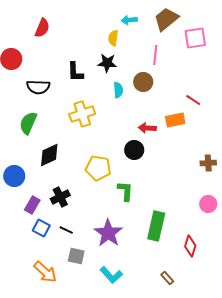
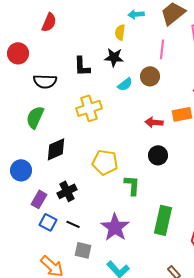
cyan semicircle: (118, 90) -> (125, 84), turned 56
black circle: (134, 150) -> (158, 155), moved

